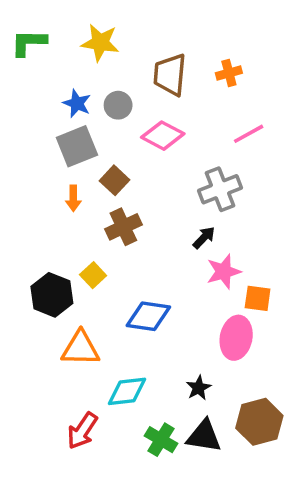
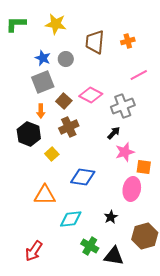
pink diamond: (163, 136) -> (91, 95), moved
black hexagon: (52, 295) -> (29, 134), moved
red arrow: (82, 431) -> (34, 251), moved
black triangle: (204, 436) -> (114, 256), moved

